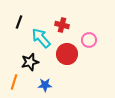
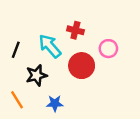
black line: (19, 22) -> (16, 50), moved
orange line: (14, 82) -> (17, 100), turned -49

